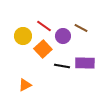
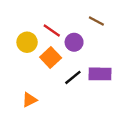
brown line: (81, 28) -> (96, 21), moved
black line: (62, 66) -> (73, 77), turned -49

